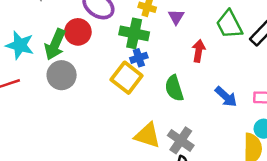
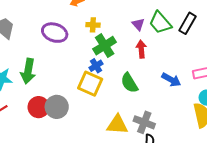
purple triangle: (176, 17) -> (138, 24), moved
red circle: (78, 32) -> (39, 107), moved
green cross: (134, 33) -> (105, 46), moved, turned -30
gray circle: (62, 75) -> (57, 107), moved

